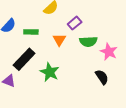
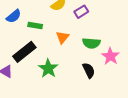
purple rectangle: (75, 23) -> (81, 12), moved
black semicircle: (102, 77) -> (89, 70), moved

